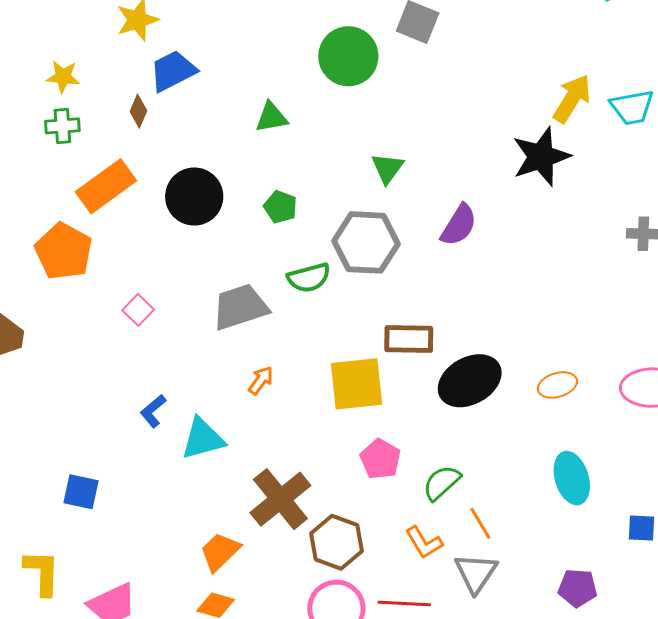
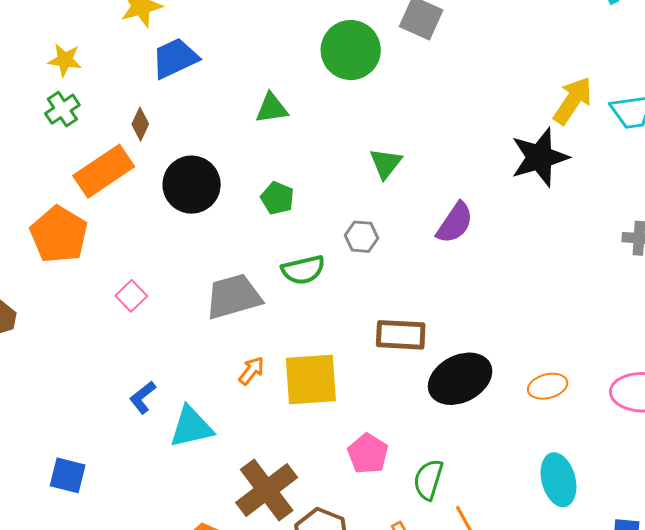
brown diamond: (138, 111) -> (140, 124), moved
green cross: (62, 126) -> (62, 109), turned -32
gray hexagon: (366, 242) -> (361, 237), size x0.5
yellow square: (357, 384) -> (311, 380), moved
green semicircle: (442, 483) -> (428, 480), turned -33

